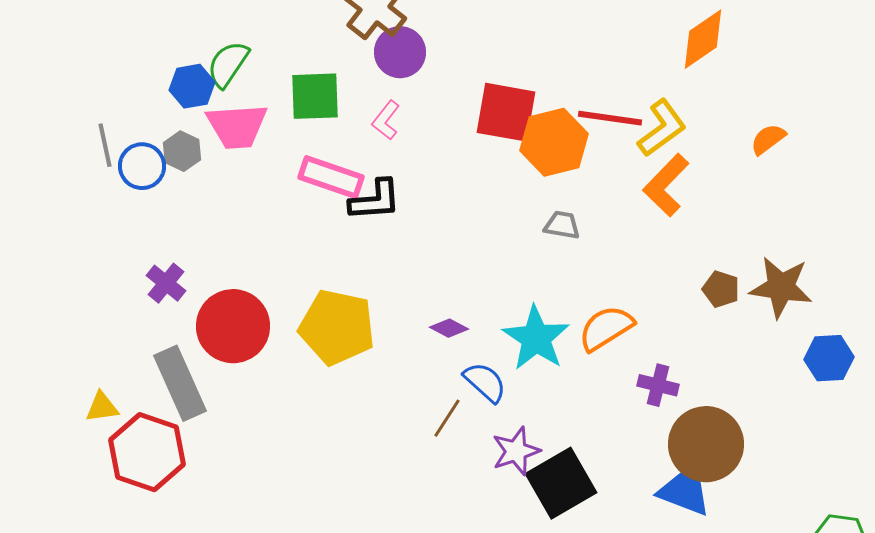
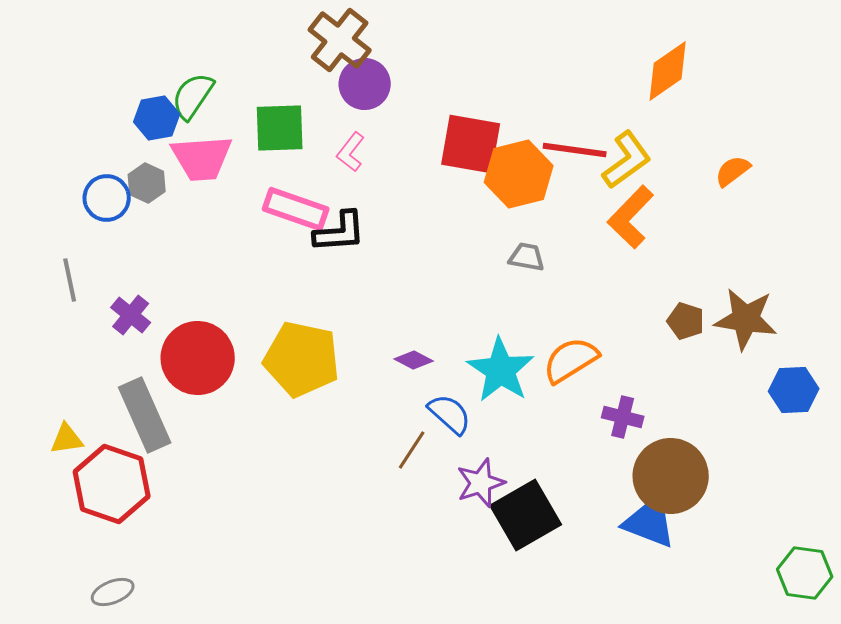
gray line: (105, 145) -> (70, 280), moved

